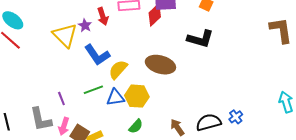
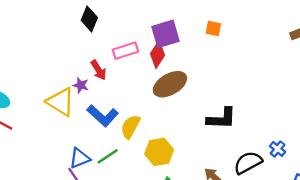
black L-shape: (200, 39) -> (222, 118), moved
brown ellipse: (160, 65) -> (170, 84), moved, turned -32
blue triangle: (115, 98) -> (80, 158), moved

